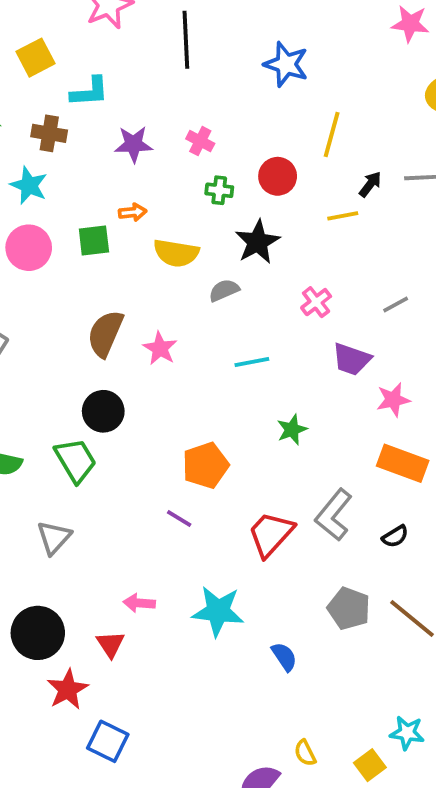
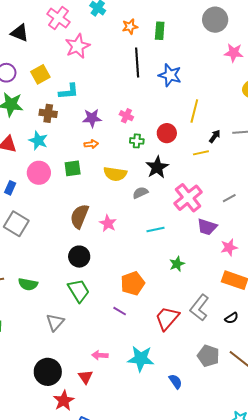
black line: (186, 40) -> (137, 63), moved
orange arrow: (133, 212) -> (91, 144), moved
pink cross: (316, 302) -> (188, 198), size x1.8
green trapezoid: (76, 460) -> (79, 291), moved

